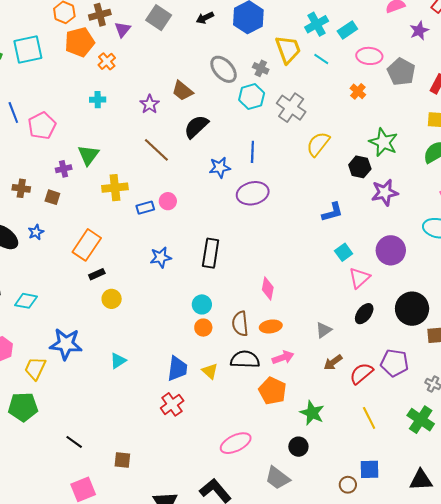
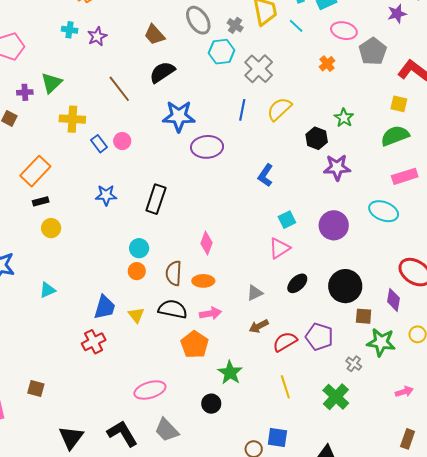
purple star: (150, 104) -> (97, 36), moved
green star: (383, 142) -> (344, 118), size x0.7
blue line: (252, 152) -> (242, 110), moved
blue star: (220, 167) -> (179, 116), size x1.5
blue rectangle: (145, 208) -> (99, 144), turned 60
blue L-shape: (332, 212) -> (265, 175), moved, turned 130
pink triangle: (359, 278) -> (279, 248), moved
gray trapezoid: (278, 478) -> (167, 430), moved

